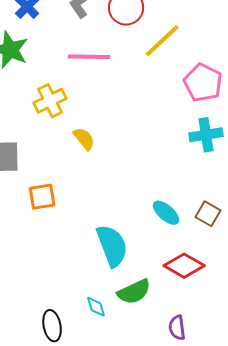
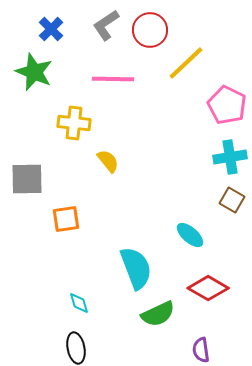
yellow cross: (50, 101) -> (74, 123), turned 32
brown square: (208, 214) -> (232, 200), moved
cyan diamond: (96, 307) -> (79, 303), moved

